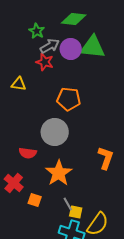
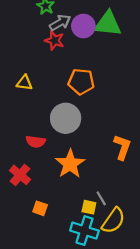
yellow triangle: (19, 84) -> (24, 83), moved
orange square: (35, 200) -> (40, 208), moved
gray line: (68, 204) -> (101, 198), moved

